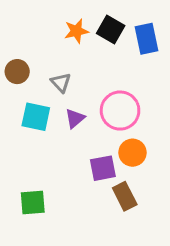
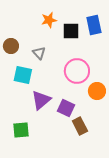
black square: (111, 29) -> (71, 31), moved, turned -30
purple triangle: (75, 118) -> (41, 100), moved, size x1.5
orange circle: (132, 153) -> (97, 91), moved
purple square: (103, 168) -> (66, 108), turned 36

